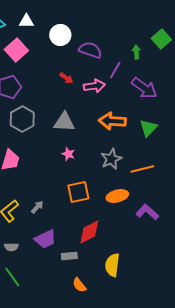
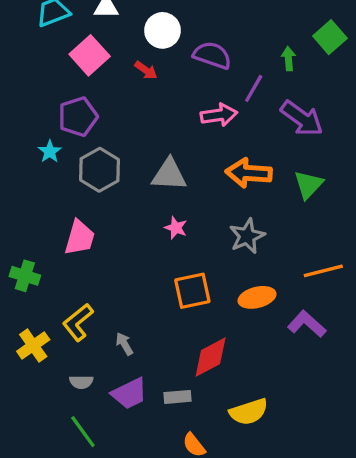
red arrow: (66, 78) -> (146, 70), moved
orange line: (142, 169) -> (323, 271), moved
gray arrow: (37, 207) -> (124, 344), moved, turned -72
purple trapezoid: (45, 239) -> (129, 394), moved
yellow semicircle: (112, 265) -> (249, 412), turned -115

